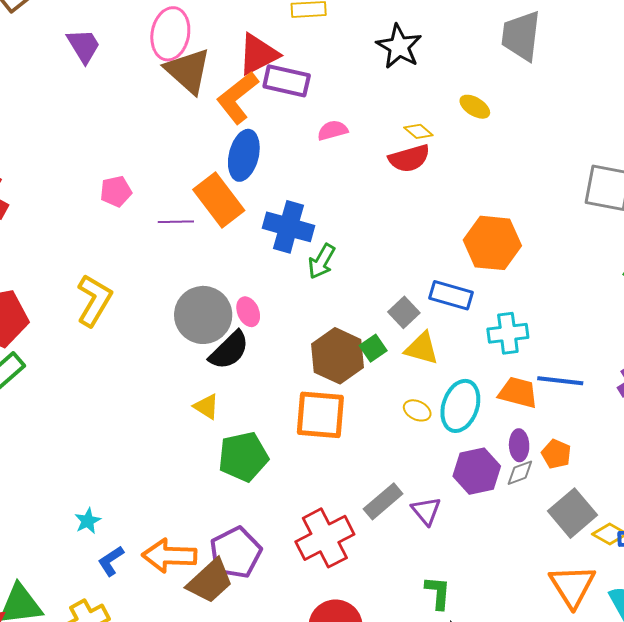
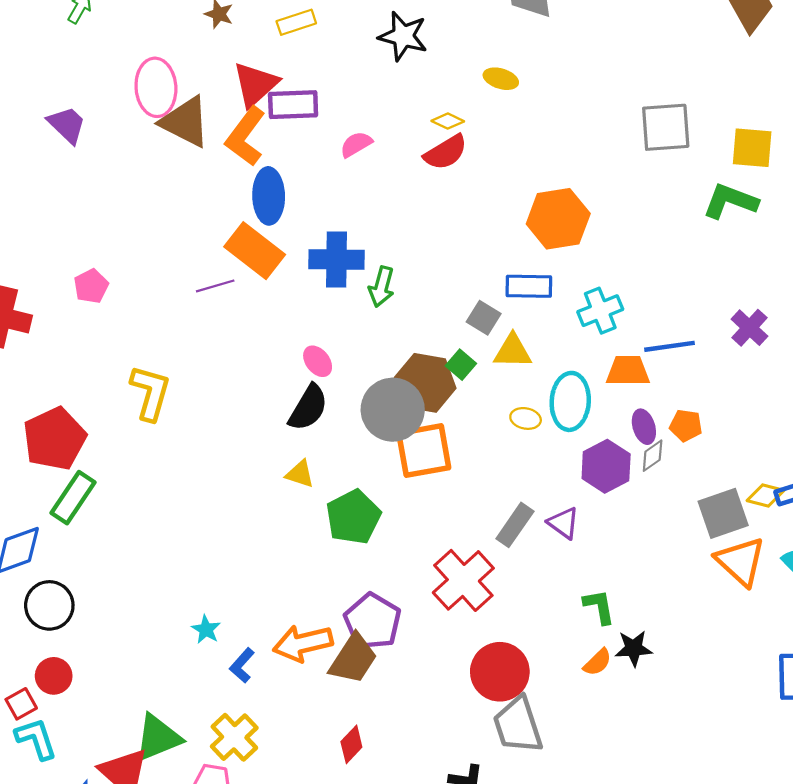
pink pentagon: (116, 191) -> (91, 286), moved
gray circle: (203, 315) -> (393, 410), moved
gray square: (572, 513) -> (723, 513), moved, turned 36

